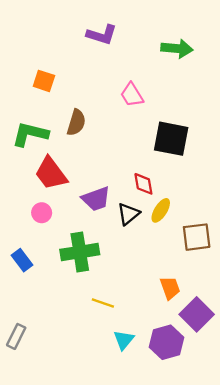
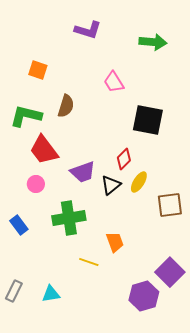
red diamond: (143, 184) -> (124, 159), turned 55
orange trapezoid: (170, 288) -> (115, 242), moved
cyan triangle: (124, 340) -> (51, 294), moved, turned 42

